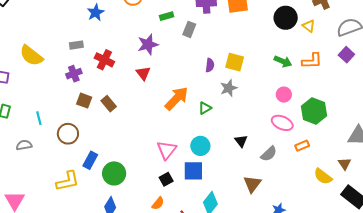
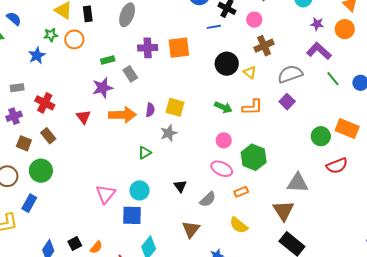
gray rectangle: (189, 29) -> (130, 74), turned -56
purple star: (148, 44) -> (103, 88), moved
orange arrow: (177, 98) -> (122, 115), moved, turned 44
brown rectangle: (109, 104) -> (48, 136), moved
brown triangle: (345, 164) -> (283, 211), size x1.6
green circle: (114, 173) -> (41, 171), moved
yellow semicircle: (323, 176) -> (239, 225), moved
black square: (166, 179) -> (75, 244), moved

